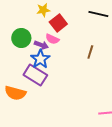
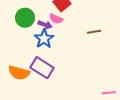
brown line: (90, 52) -> (94, 32), turned 64
purple rectangle: (35, 75) -> (42, 68), moved

